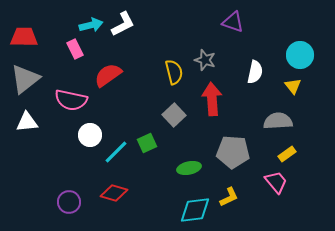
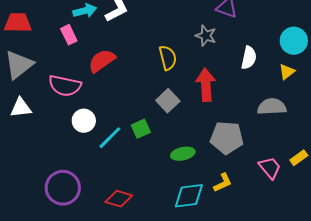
gray star: (205, 60) -> (206, 36), moved
yellow triangle: (293, 86) -> (287, 72), turned 30
yellow rectangle: (287, 154) -> (299, 158), moved
red diamond: (114, 193) -> (119, 199), moved
purple circle: (69, 202) -> (63, 188), size x1.5

